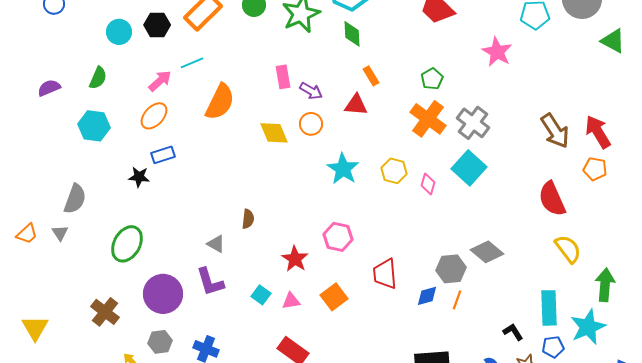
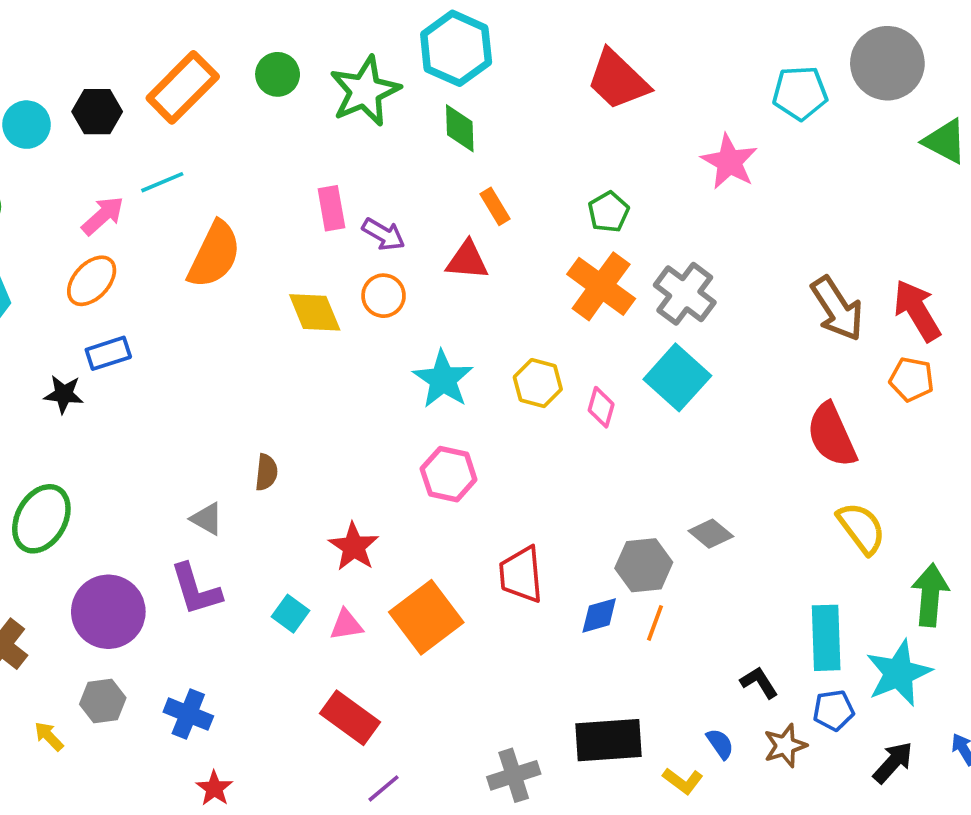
pink hexagon: (338, 237) -> (449, 474), moved
gray diamond: (487, 252) -> (711, 534), size x0.7
orange square: (334, 297) -> (426, 617), size x1.4

